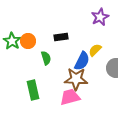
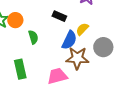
black rectangle: (61, 37) -> (59, 16), moved, turned 32
brown star: (76, 79) -> (77, 58), moved

